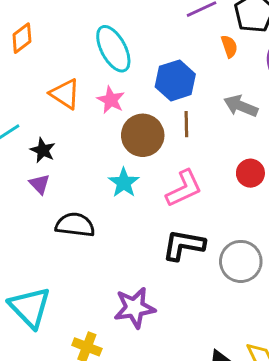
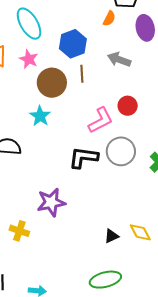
orange semicircle: (229, 46) -> (109, 19), turned 49
pink L-shape: (184, 188) -> (101, 120), moved
gray circle: (241, 261) -> (121, 151), moved

